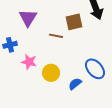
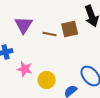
brown line: (56, 36) -> (50, 34), moved

